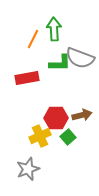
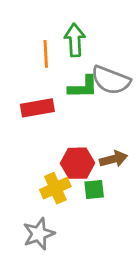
orange line: (33, 39) -> (46, 54), turned -30
green square: (68, 137) -> (94, 189), turned 35

